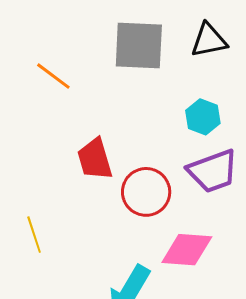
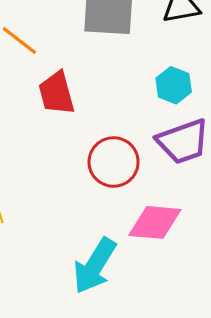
red trapezoid: (95, 159) -> (57, 93), moved

